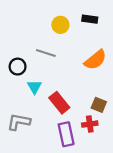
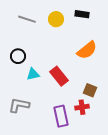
gray line: (46, 53) -> (27, 19), moved
cyan triangle: (34, 87) -> (33, 74), turned 48
red rectangle: (59, 103) -> (59, 76), moved

